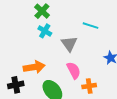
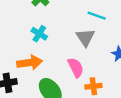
cyan cross: (45, 31) -> (39, 34), moved
gray triangle: (69, 44) -> (85, 38), moved

